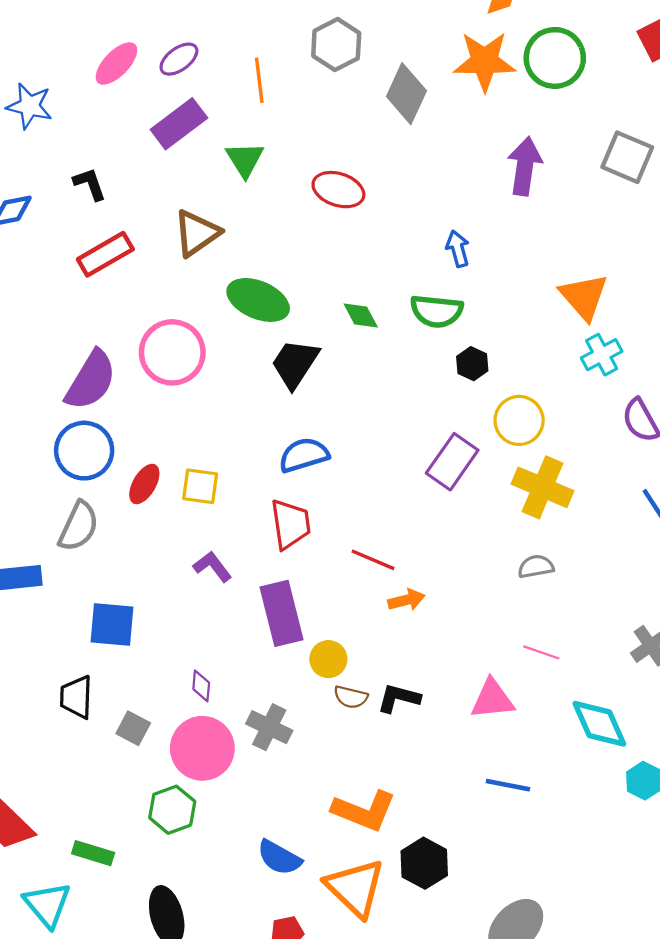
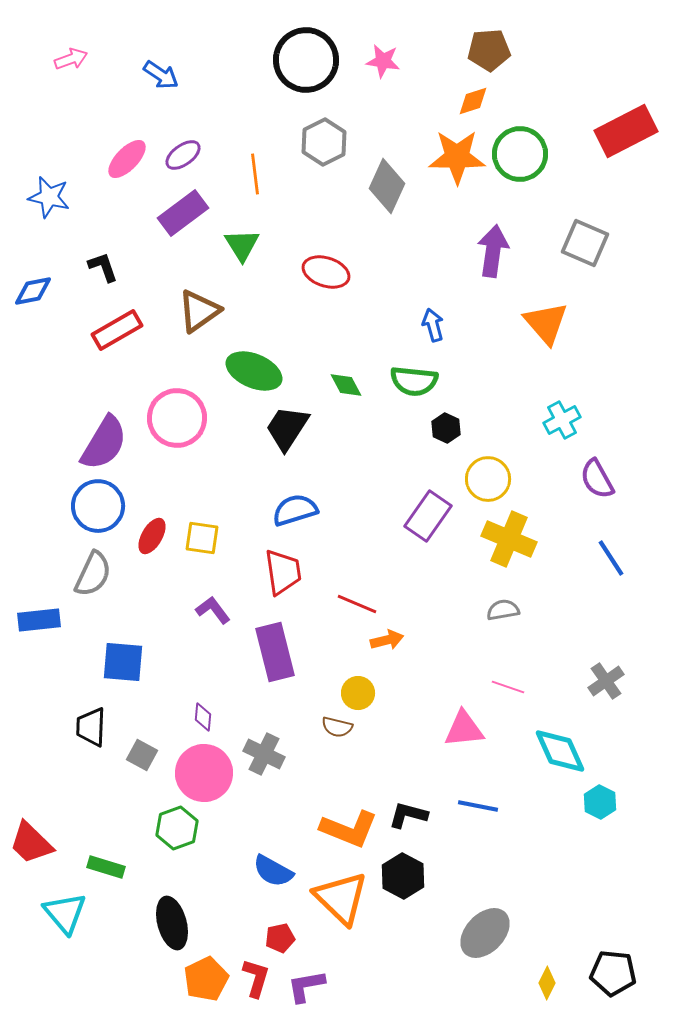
orange triangle: (584, 297) -> (546, 323), moved
yellow circle: (328, 659) -> (358, 693), moved
black L-shape: (399, 698) -> (408, 815), moved

